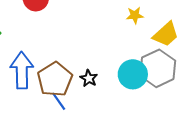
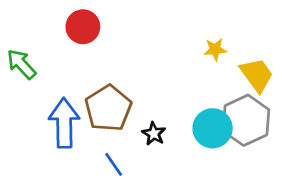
yellow trapezoid: (166, 34) -> (257, 75), turned -84
brown pentagon: (55, 79) -> (108, 108), moved

